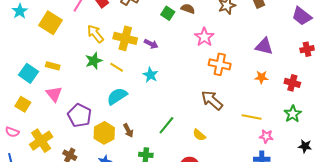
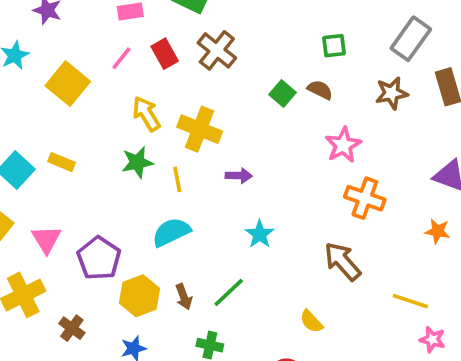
purple arrow: (151, 44) -> (239, 176), moved, turned -32
yellow line: (117, 67) -> (177, 179), turned 40
cyan star: (150, 75) -> (260, 234), moved
pink triangle: (54, 94) -> (46, 239), moved
green line: (166, 125) -> (229, 292), moved

